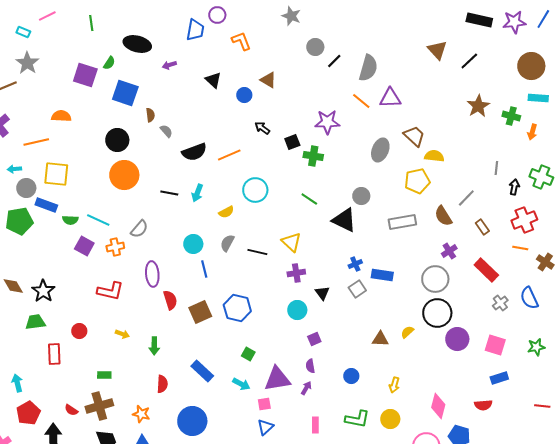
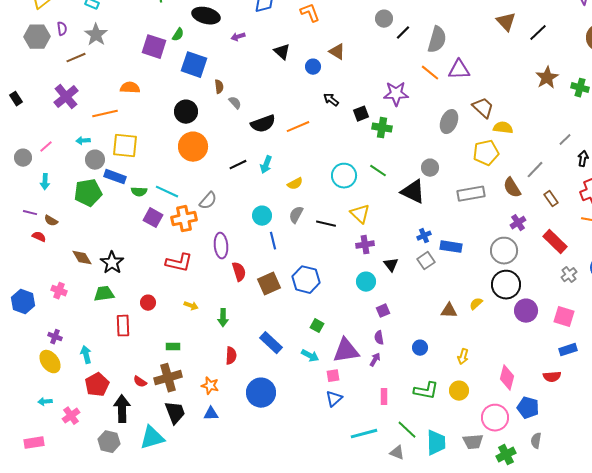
gray line: (496, 168) -> (565, 140), turned 40
cyan circle: (255, 190) -> (344, 176), moved
black line: (169, 193) -> (238, 165), turned -36
orange cross: (115, 247) -> (184, 219), size x1.4

